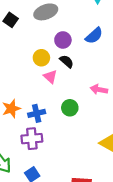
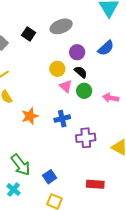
green circle: (70, 108) -> (84, 91), moved
blue cross: (37, 113) -> (62, 119), moved
purple cross: (32, 139) -> (86, 138), moved

